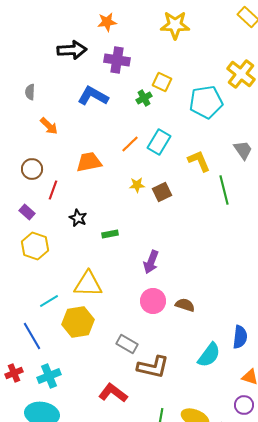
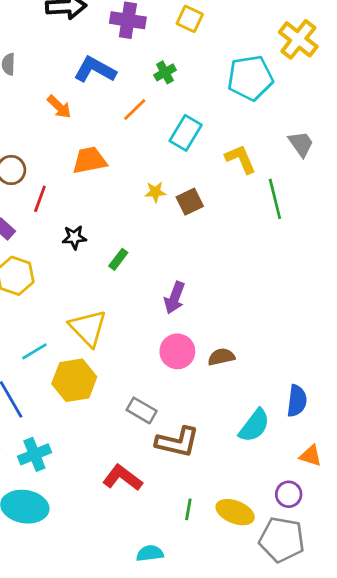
yellow square: (162, 82) -> (190, 19), moved
orange arrow: (49, 126) -> (59, 107), moved
orange line: (130, 144) -> (135, 110), moved
black star: (78, 218) -> (74, 237), turned -30
green rectangle: (110, 234) -> (118, 259), turned -42
yellow triangle: (88, 284) -> (88, 328), turned 44
brown semicircle: (185, 305) -> (221, 357), turned -30
purple circle: (244, 405) -> (289, 494), moved

